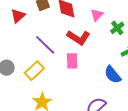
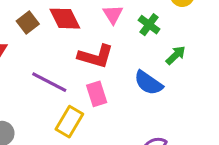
yellow rectangle: (34, 71) -> (69, 122), moved
blue semicircle: (113, 75) -> (148, 83), moved

